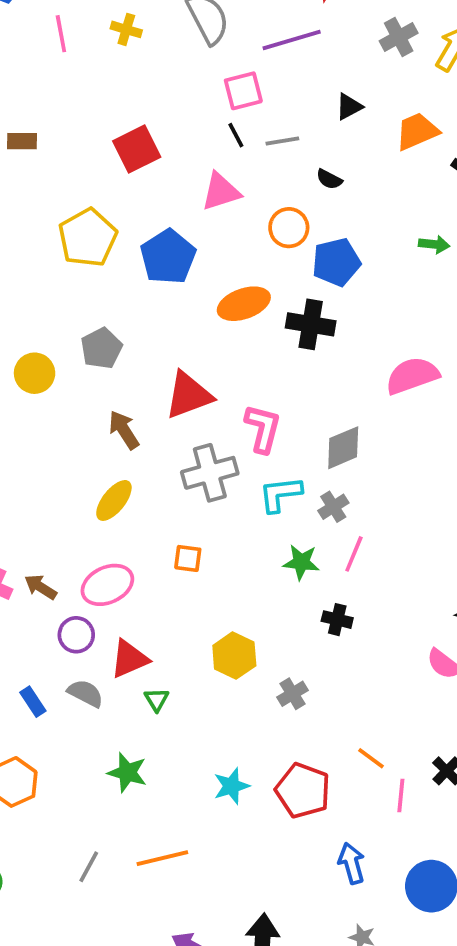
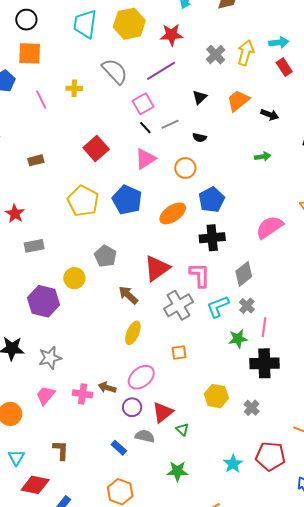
blue pentagon: (336, 262) -> (212, 200), moved
black cross: (311, 324) -> (212, 238), moved
black cross: (337, 620) -> (264, 363), size x1.8

